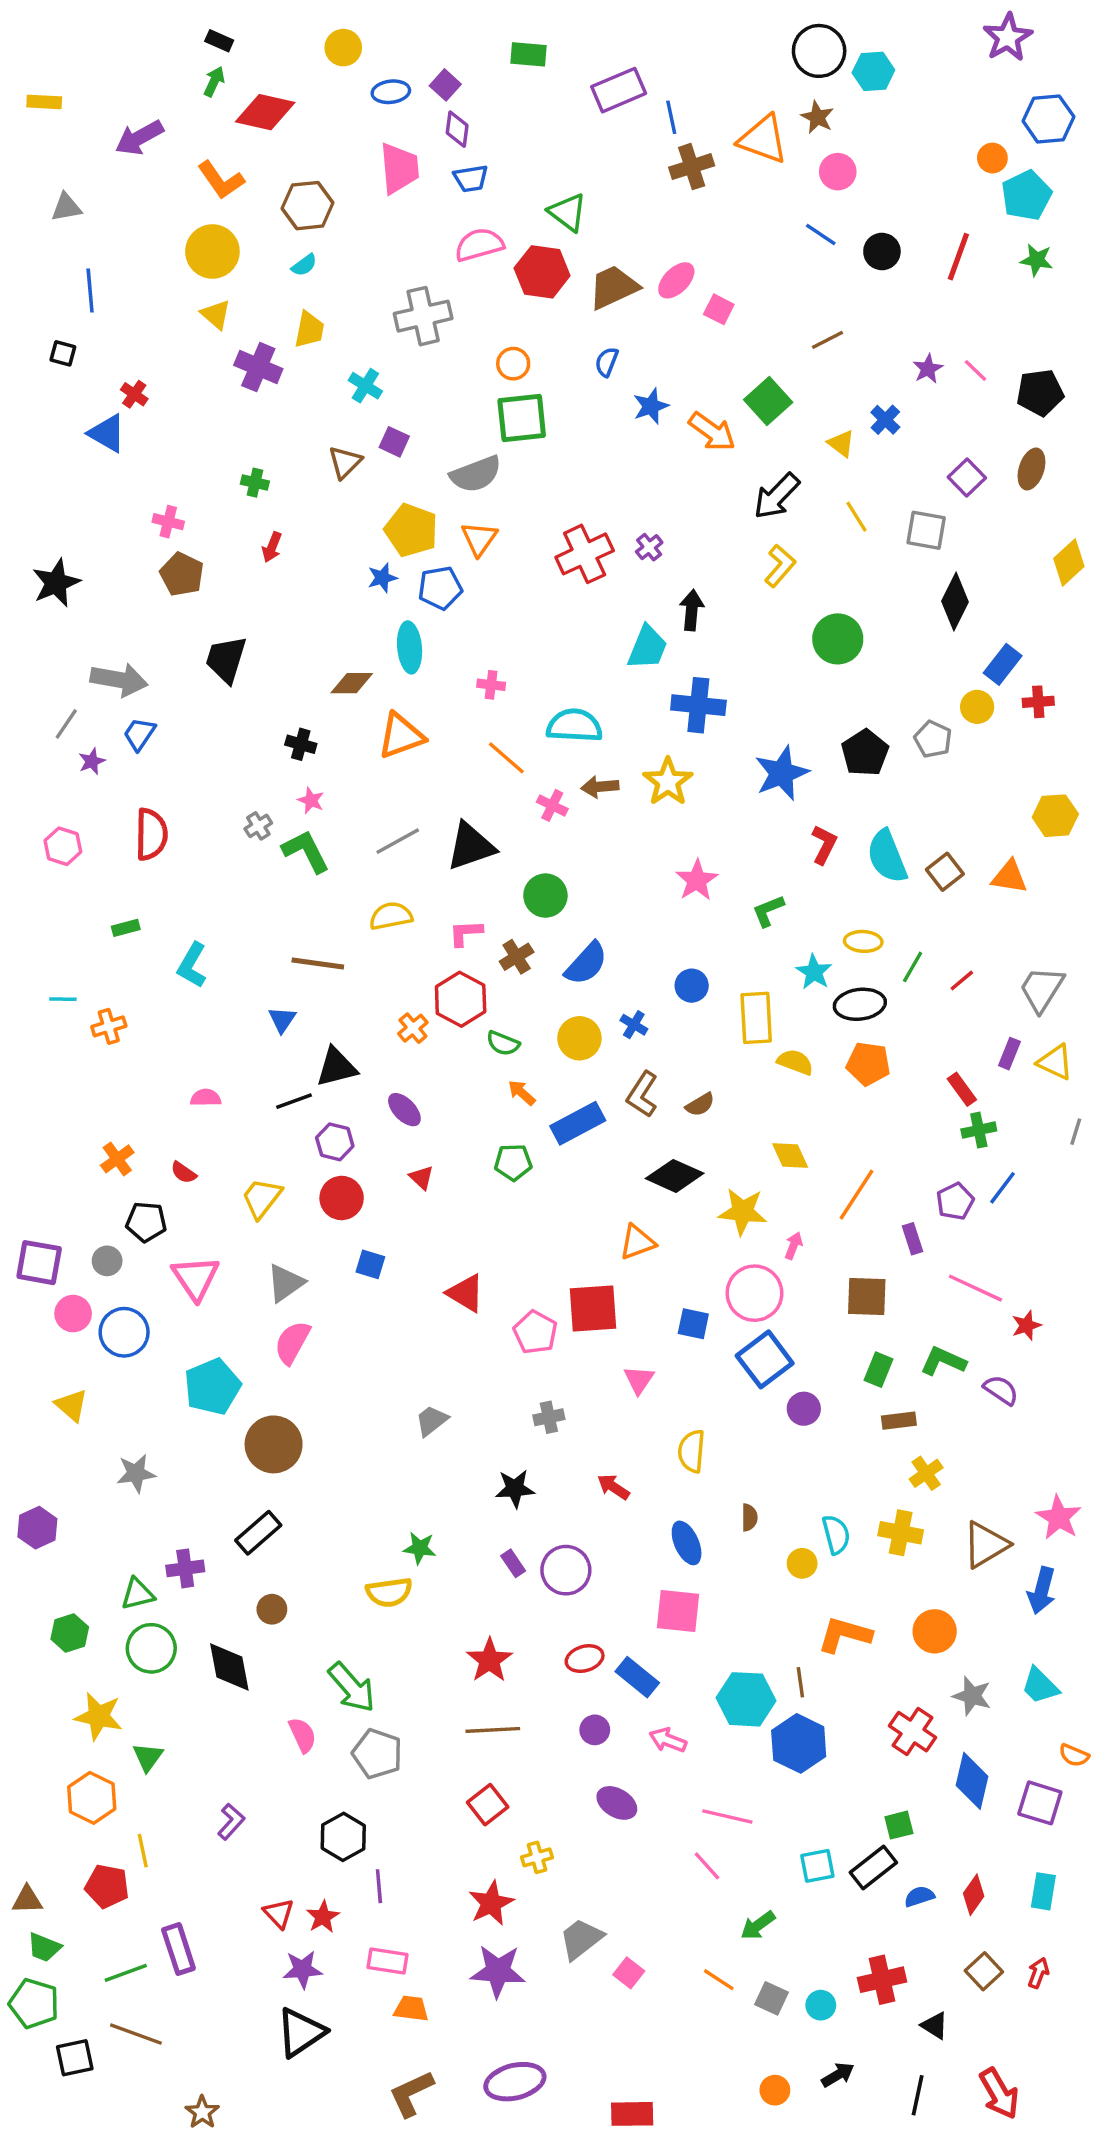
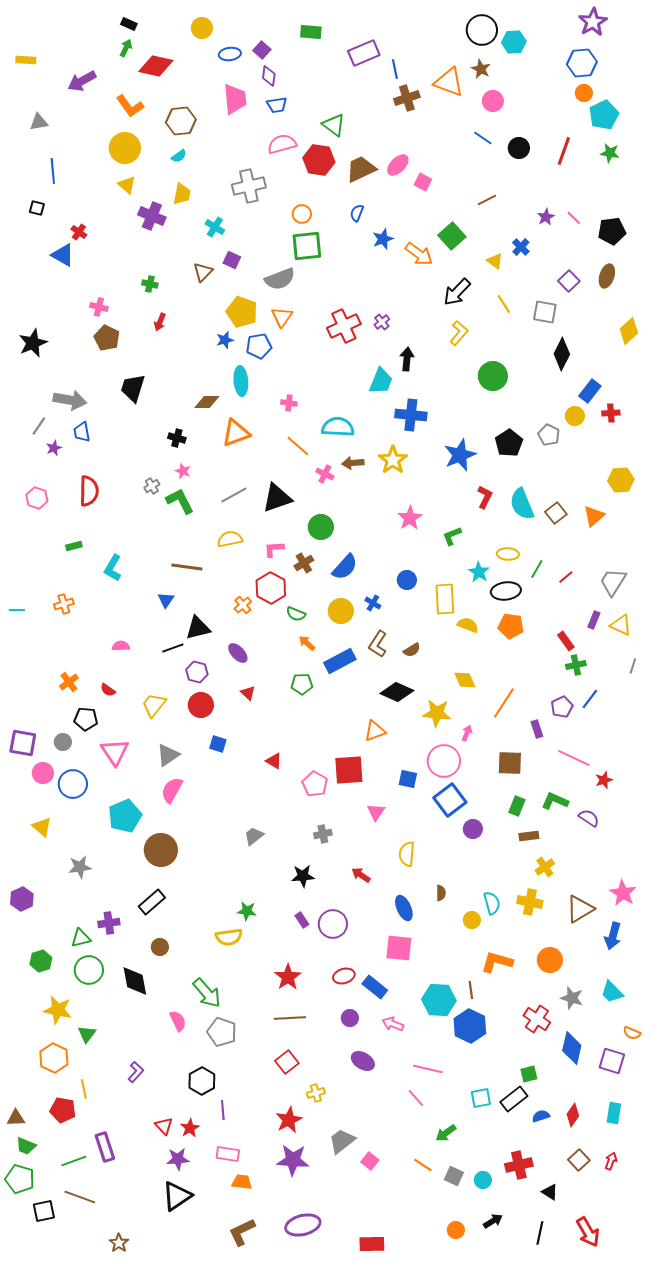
blue hexagon: (1048, 119) -> (582, 63), moved
blue trapezoid: (139, 734) -> (82, 432), turned -45
orange triangle: (1009, 877) -> (594, 516), turned -50
cyan line: (63, 999) -> (17, 610), moved
red triangle: (466, 1293) -> (274, 761), size x0.7

